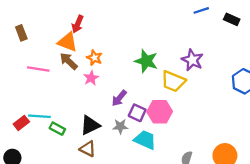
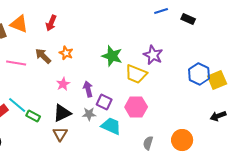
orange triangle: (67, 42) -> (19, 24), moved
pink star: (91, 78) -> (63, 84), moved
purple arrow: (119, 98) -> (88, 89), turned 126
pink hexagon: (160, 112) -> (136, 107), moved
cyan line: (39, 116) -> (17, 105), turned 36
brown triangle: (88, 149) -> (60, 134), turned 35

